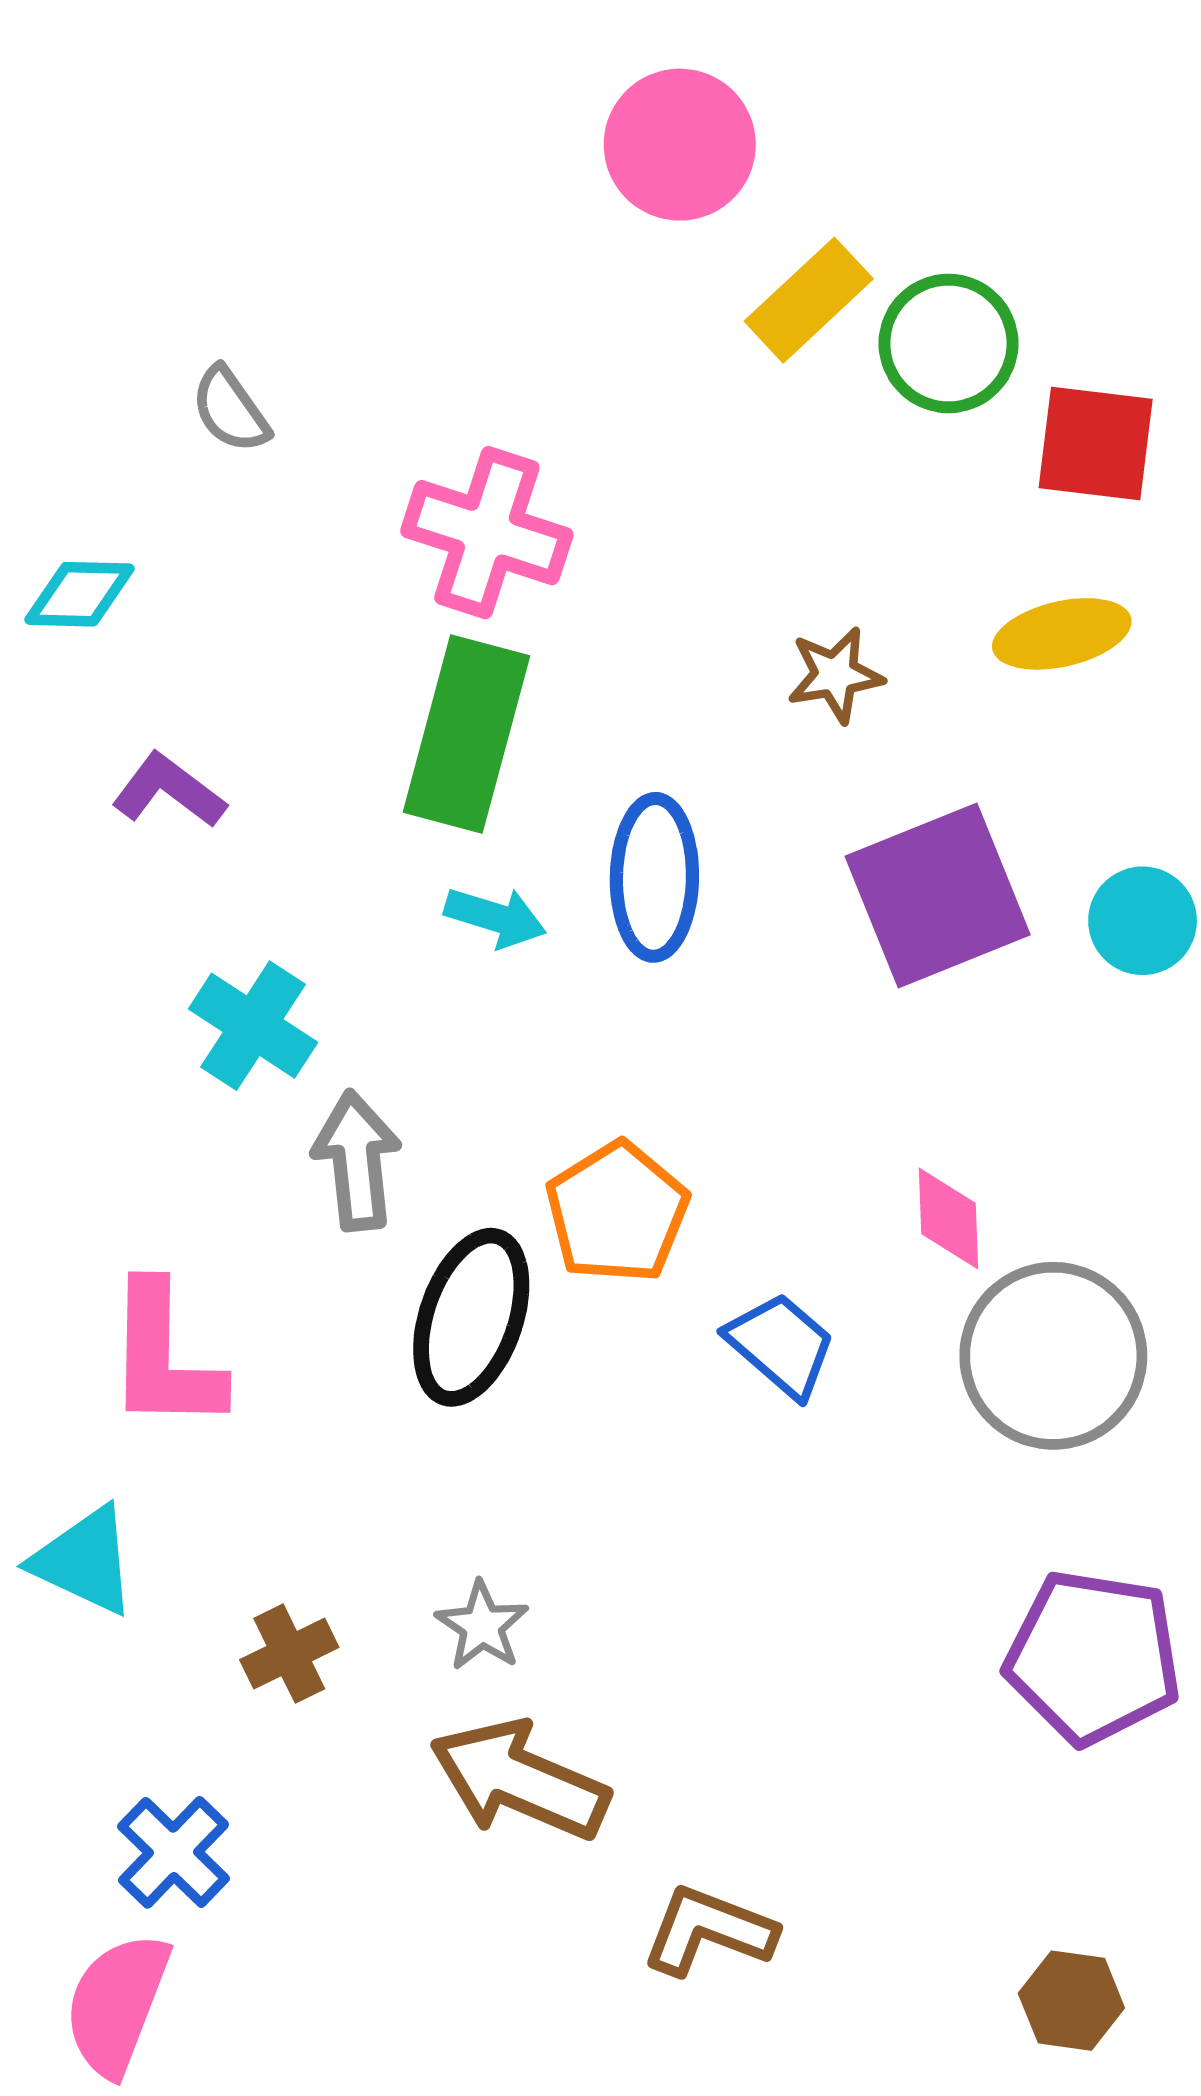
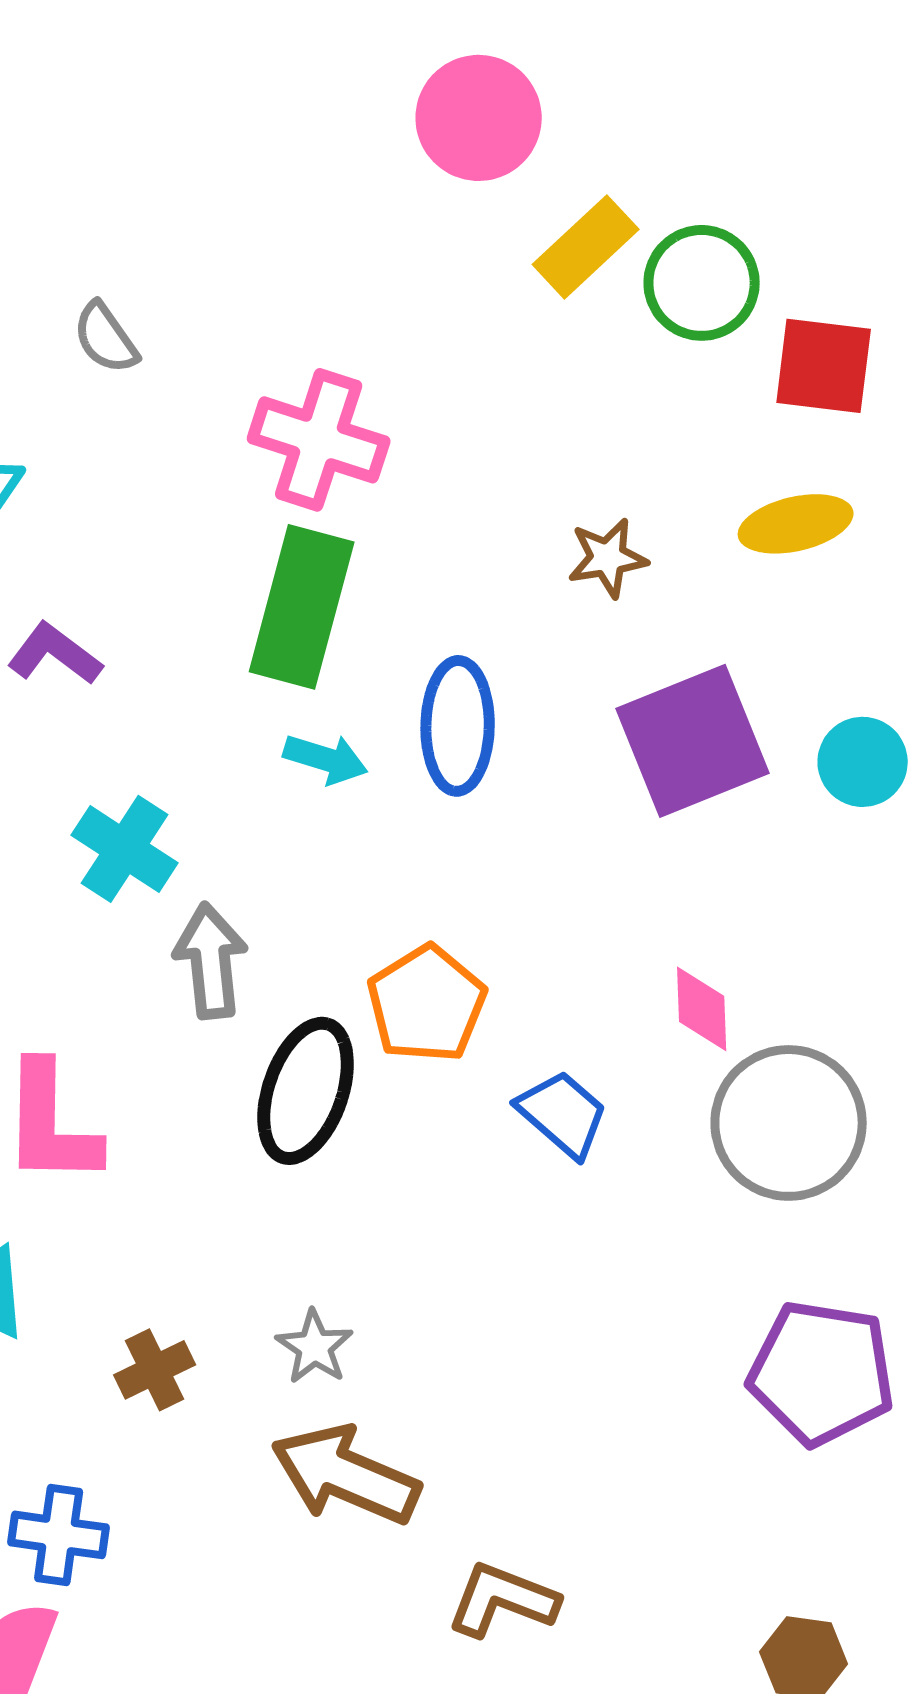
blue cross: (174, 1852) -> (59, 1535), turned -36

